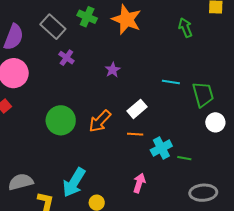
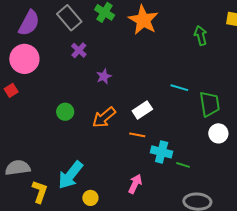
purple star: (113, 70) -> (104, 76), moved
green circle: (61, 120) -> (65, 112), size x0.6
cyan cross: (161, 148) -> (162, 152), turned 35

